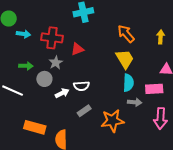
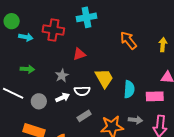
red cross: (52, 38) -> (53, 30), moved
yellow trapezoid: (125, 59) -> (104, 78), moved
gray star: (56, 63) -> (62, 75), moved
gray circle: (44, 79) -> (39, 101), moved
gray arrow: (135, 102) -> (136, 120), moved

